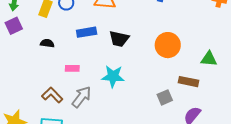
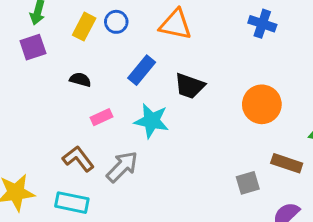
blue rectangle: (87, 32) -> (142, 70), turned -48
pink rectangle: (72, 68) -> (101, 117), moved, turned -32
cyan star: (113, 76) -> (152, 121), moved

